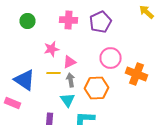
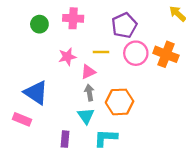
pink cross: (68, 20) -> (73, 18), moved
pink circle: (110, 58) -> (136, 53), moved
yellow line: (54, 73) -> (101, 52), moved
orange cross: (136, 74) -> (166, 54), moved

